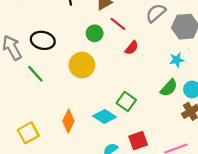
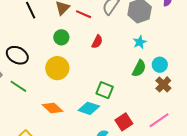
red line: (118, 24) -> (84, 14), moved
black ellipse: (43, 40) -> (17, 55), turned 30
orange diamond: (68, 121) -> (53, 108), moved, turned -60

